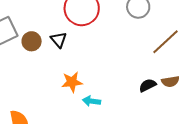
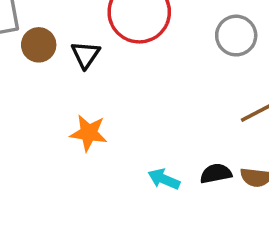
cyan arrow: (91, 101) -> (164, 179), moved

